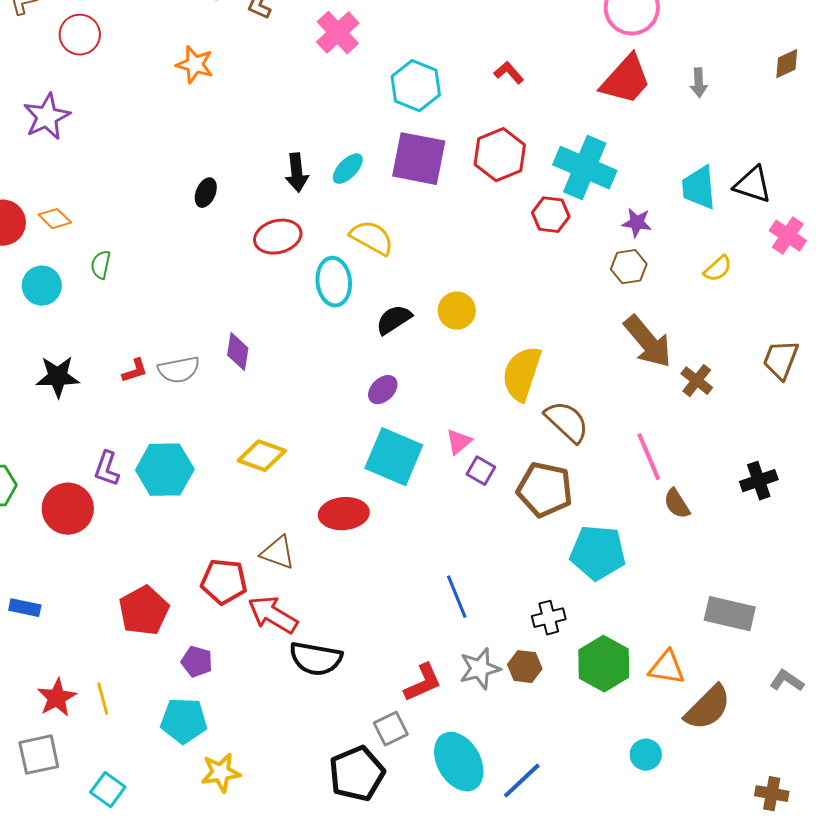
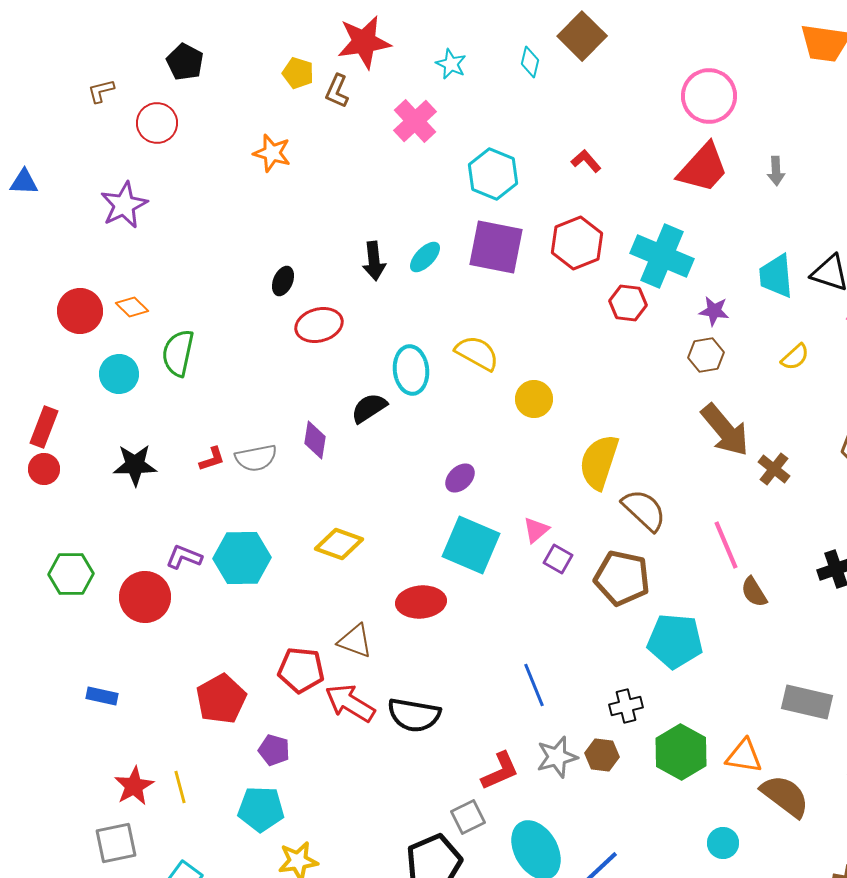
red ellipse: (278, 237) -> (319, 325), moved
yellow semicircle: (372, 238) -> (477, 353), moved
green semicircle: (101, 265) -> (178, 353), size x1.6
black semicircle: (394, 320) -> (369, 408), moved
purple L-shape: (107, 469) -> (184, 557), turned 93
black semicircle: (316, 659) -> (414, 715), moved
brown semicircle: (708, 708) -> (785, 796), turned -98

